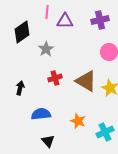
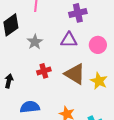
purple cross: (100, 20) -> (78, 13), moved
purple triangle: (65, 21) -> (69, 40), moved

